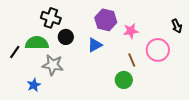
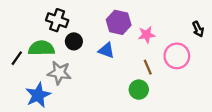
blue triangle: (95, 45) -> (106, 50), turned 49
blue star: (34, 85) -> (38, 95), size x1.6

